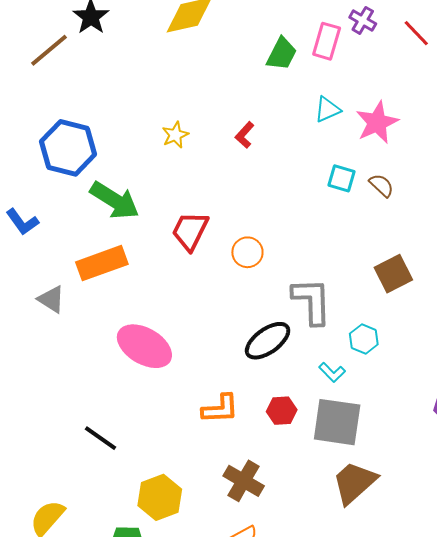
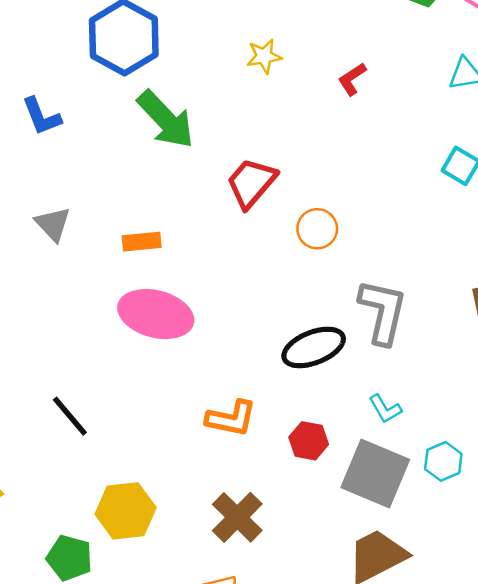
orange rectangle: (102, 263) -> (142, 242), moved, size x0.6
cyan hexagon: (364, 339) -> (443, 461), moved
pink ellipse: (144, 346) -> (156, 314), turned -30

